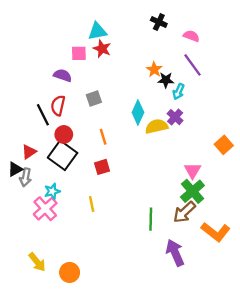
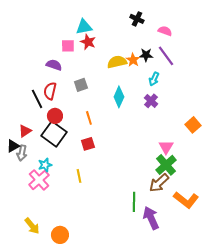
black star: (166, 80) -> (146, 55), moved
yellow semicircle: (157, 126) -> (117, 62), moved
green line: (151, 219) -> (134, 202), moved

